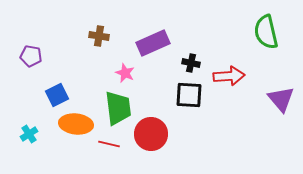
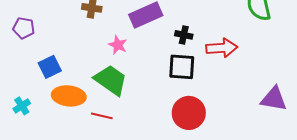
purple triangle: (281, 99) -> (274, 99), moved, turned -40
green trapezoid: (118, 108) -> (111, 80), turned -48
red circle: (151, 134) -> (189, 113), moved

